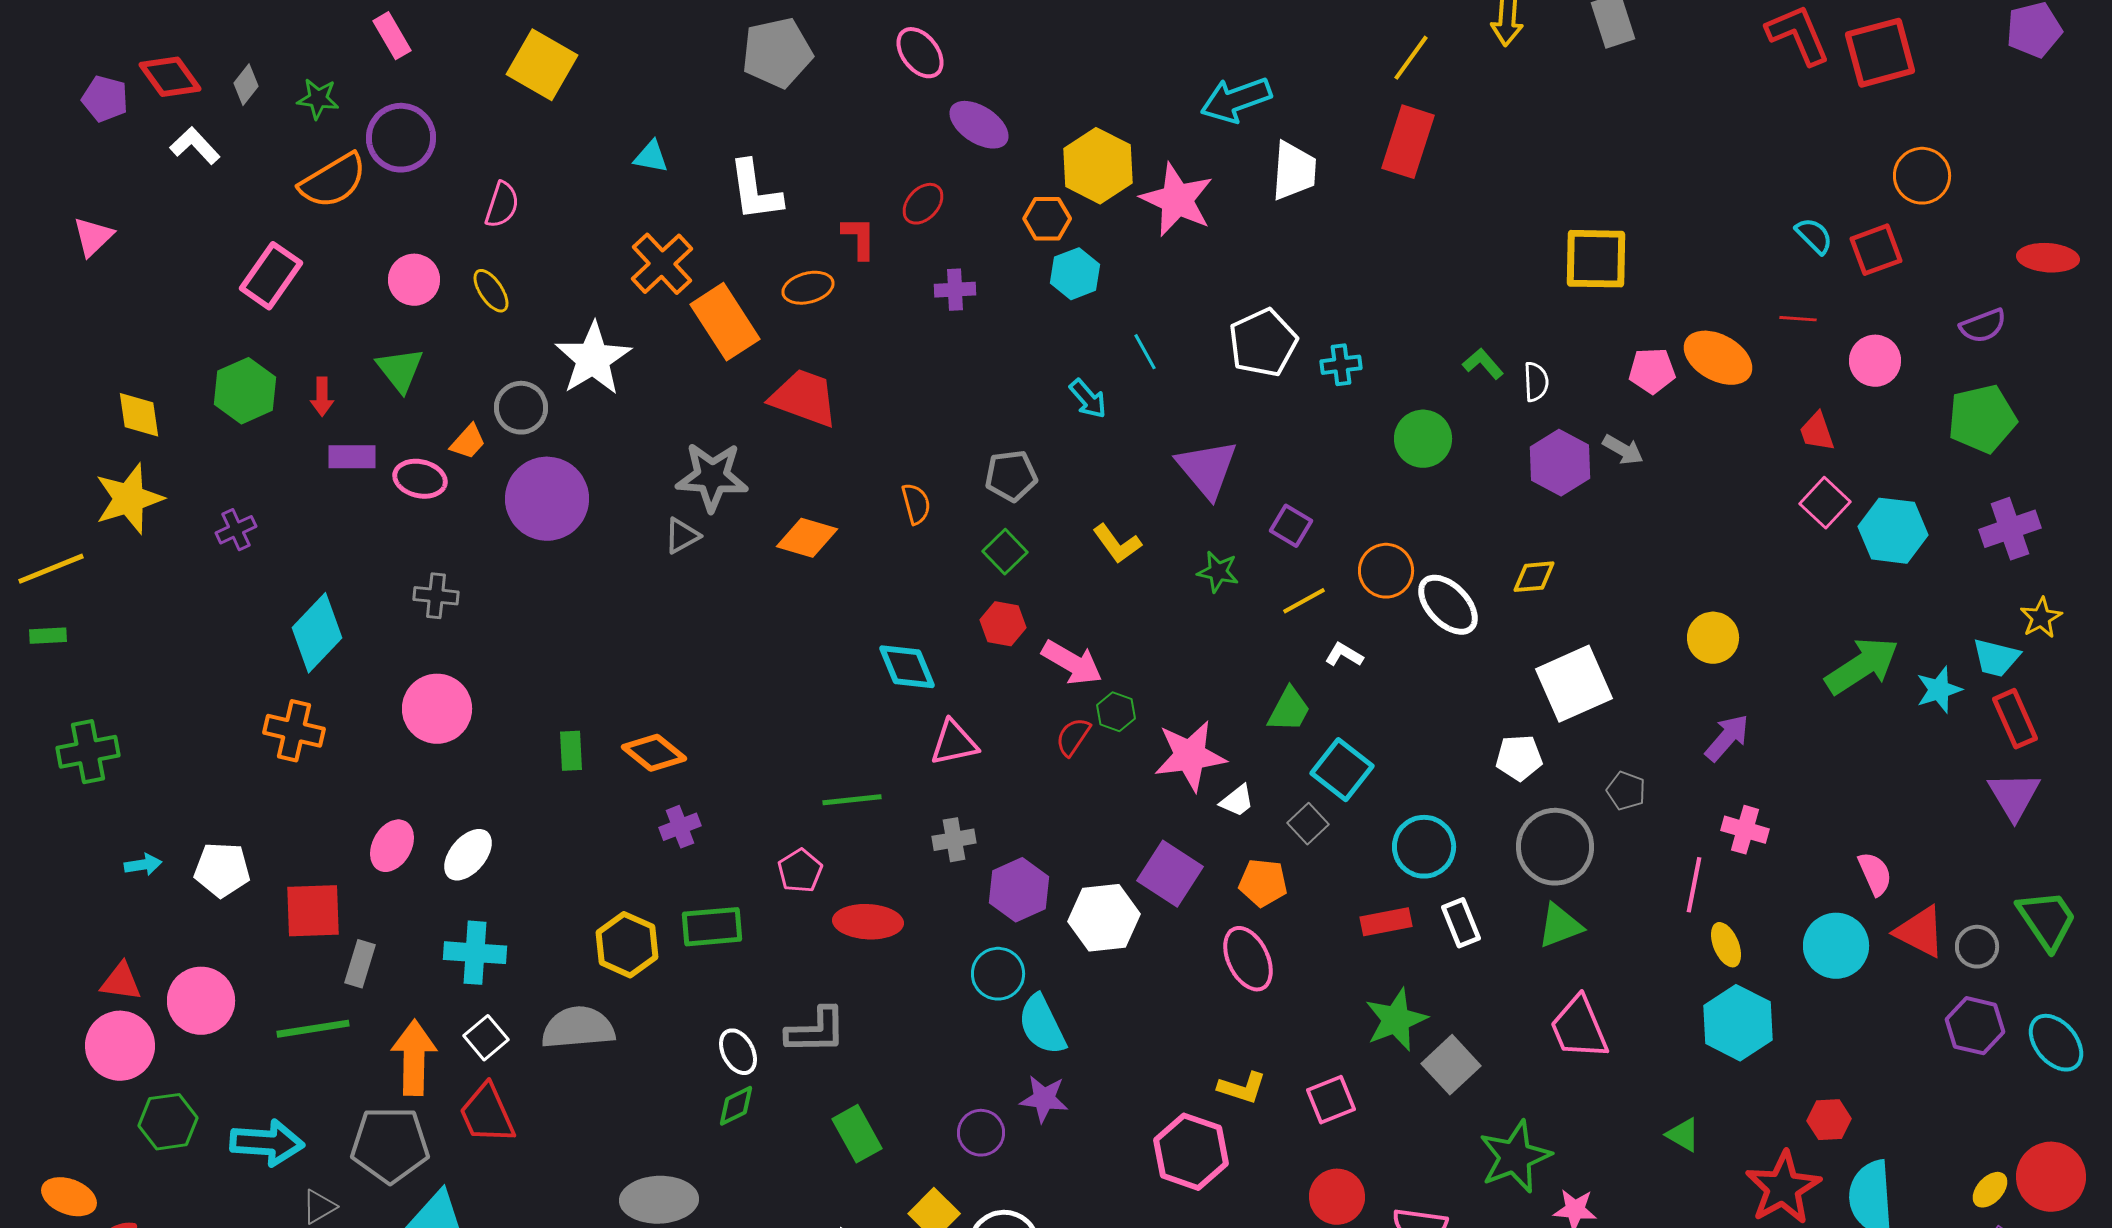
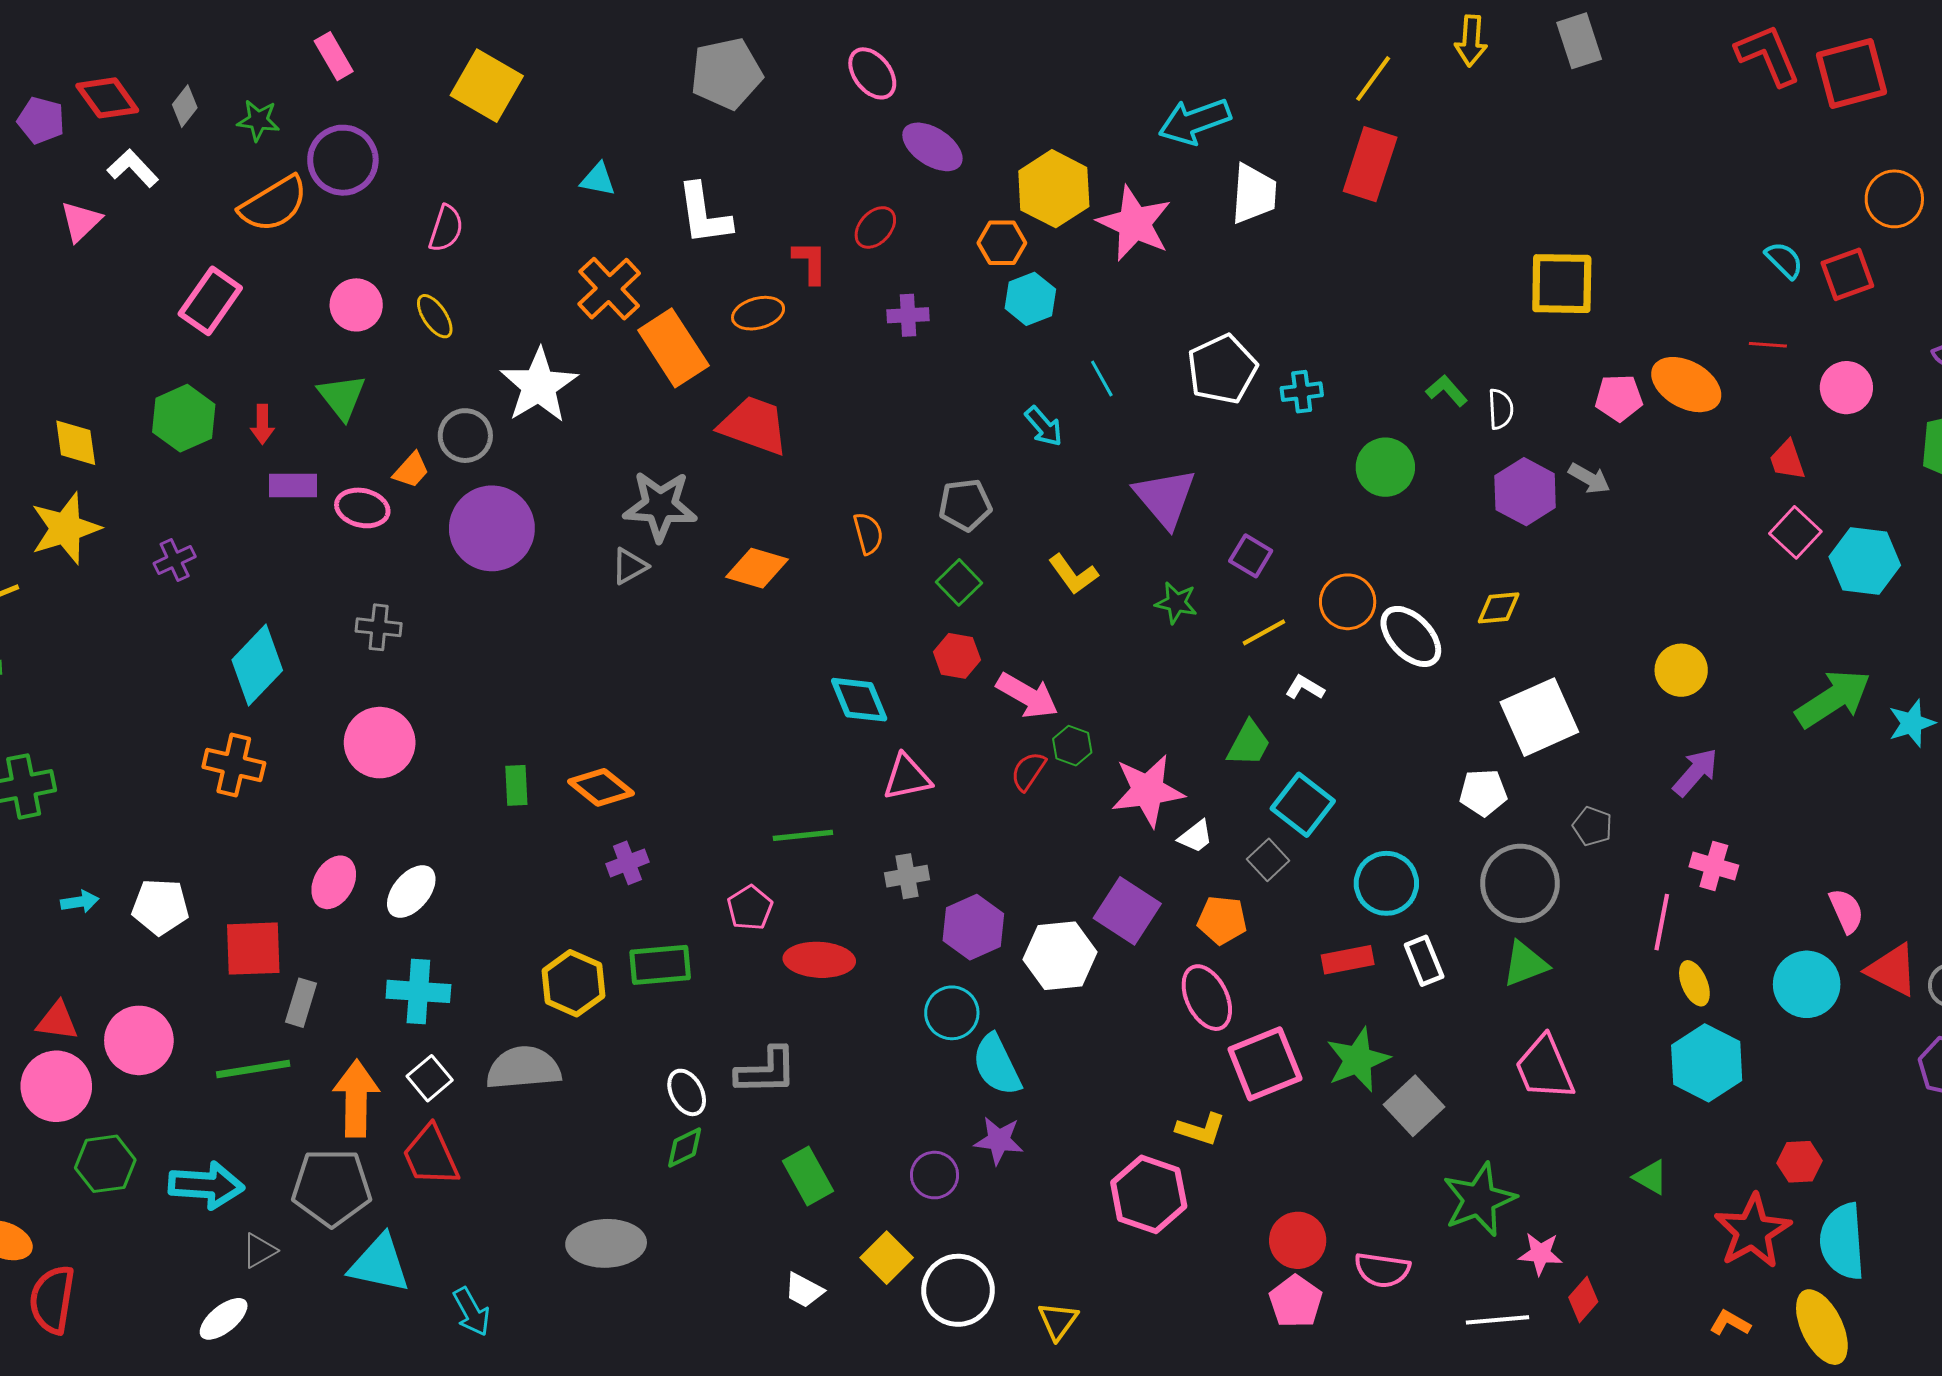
pink triangle: (93, 237) -> (81, 221), moved
pink square: (1331, 1100) -> (1265, 1064), moved, size x1.5

